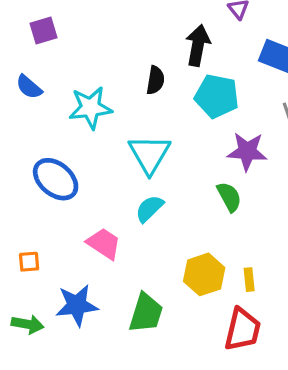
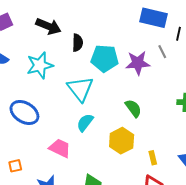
black arrow: (198, 45) -> (48, 26), moved, turned 110
cyan pentagon: (217, 96) -> (105, 58), moved
purple star: (247, 151) -> (138, 63), moved
yellow hexagon: (204, 274) -> (122, 141), moved

